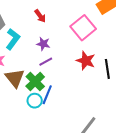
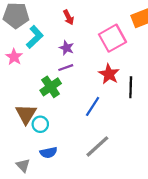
brown triangle: (15, 78) -> (26, 114), moved
blue line: (47, 95) -> (93, 106), moved
cyan circle: (35, 101) -> (40, 124), moved

